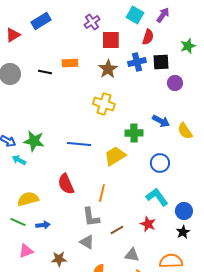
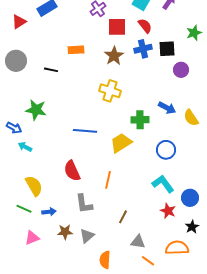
red semicircle: (148, 37) -> (145, 26), moved, turned -56
black line: (45, 72) -> (51, 70), moved
green star: (34, 141) -> (36, 110), moved
yellow semicircle: (28, 199) -> (34, 186), turned 75
gray L-shape: (91, 217) -> (84, 204), moved
red star: (148, 224) -> (168, 211), moved
brown line: (117, 230) -> (123, 217), turned -32
black star: (183, 232) -> (192, 227), moved
gray triangle: (87, 242) -> (87, 236), moved, turned 49
brown star: (59, 259) -> (65, 232), moved

